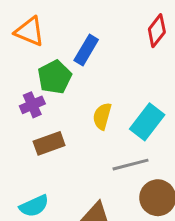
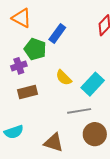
green pentagon: (55, 77) -> (35, 49), turned -30
yellow semicircle: (102, 116) -> (64, 78), turned -66

